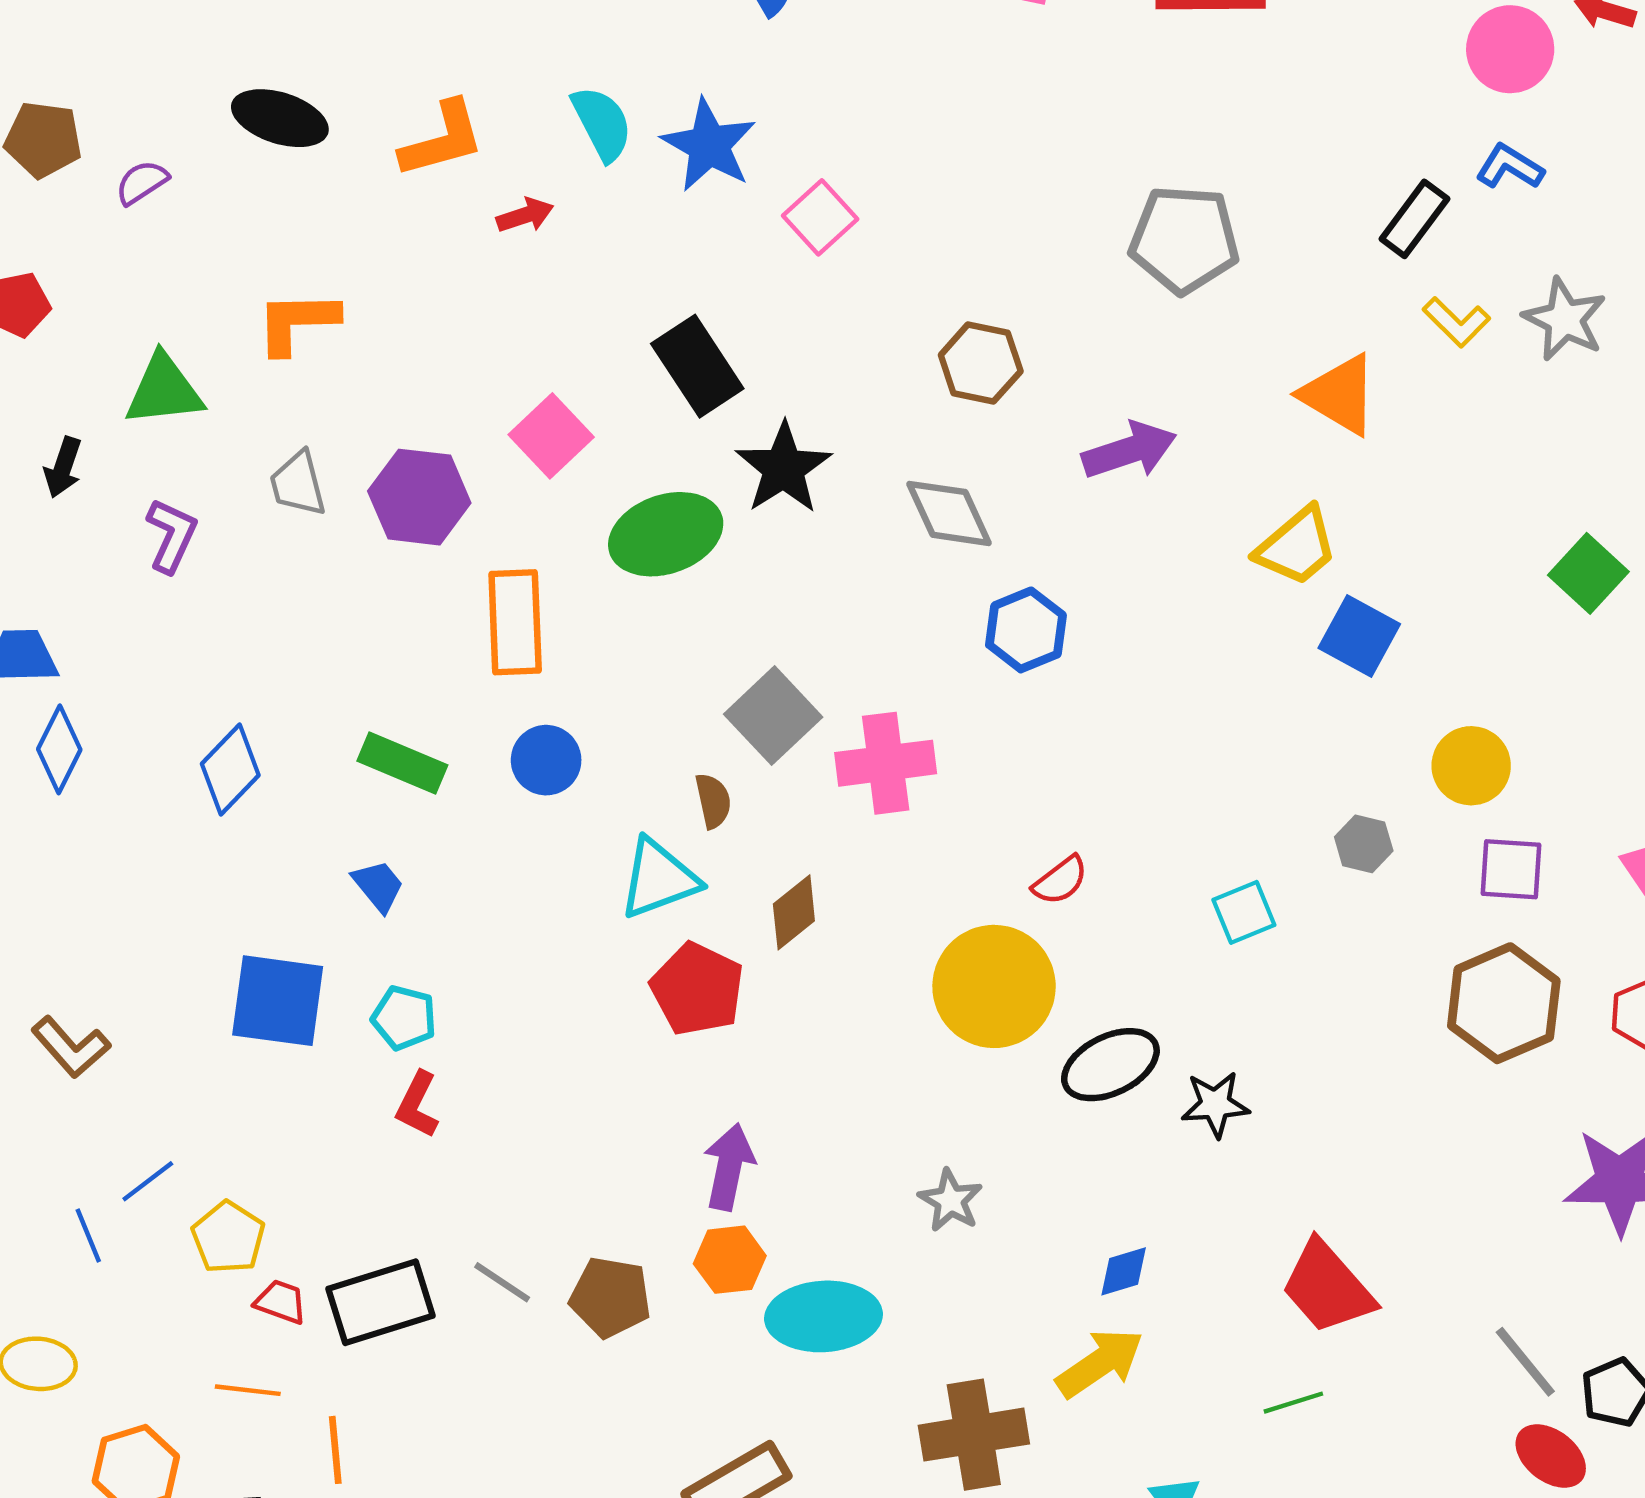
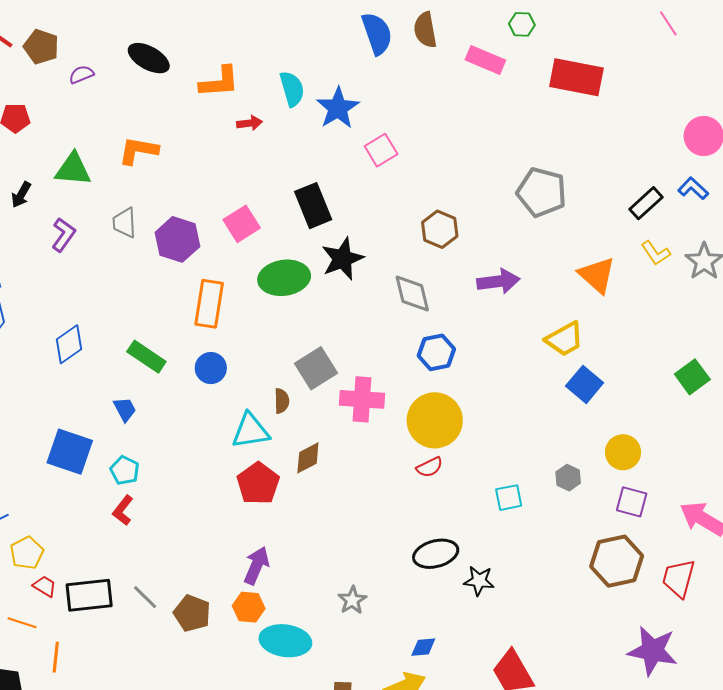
yellow circle: (994, 986) -> (435, 420), moved

